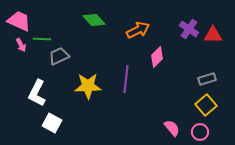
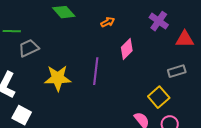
orange arrow: (138, 30) -> (108, 22), size x0.6
red triangle: (213, 35) -> (185, 39), moved
yellow square: (206, 105) -> (159, 97), moved

